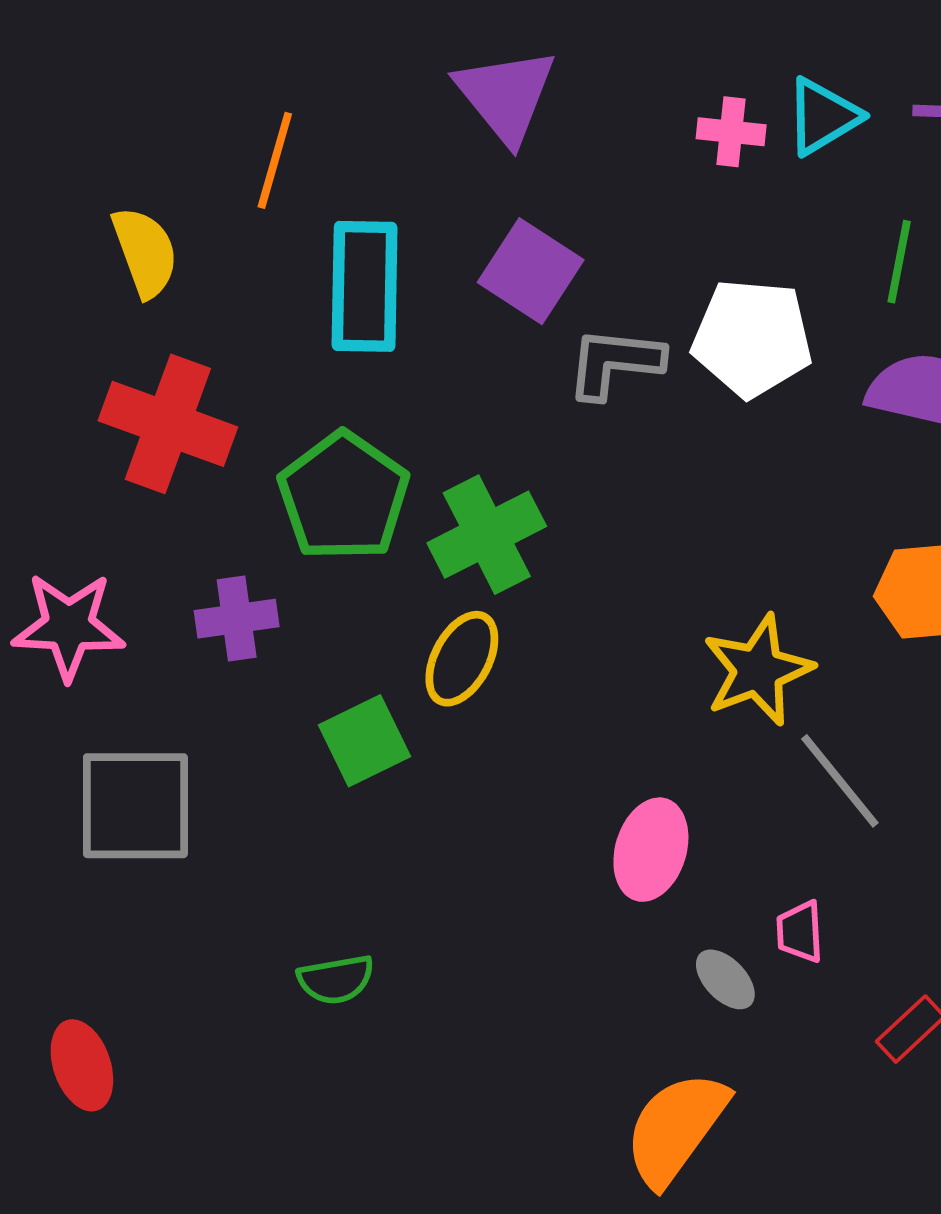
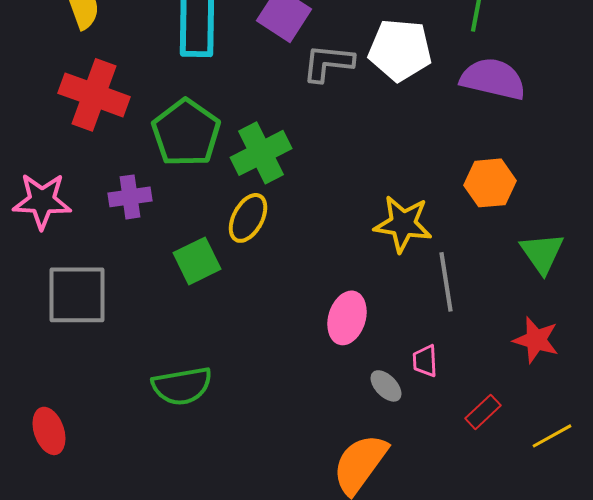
yellow star: (758, 670) -> (403, 224), turned 30
gray line: (840, 781) -> (446, 282), turned 30
green semicircle: (336, 979) -> (182, 386), size x1.5

